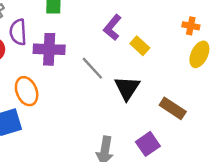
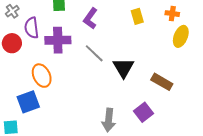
purple L-shape: (112, 27) -> (90, 18), moved
yellow rectangle: (140, 46) -> (137, 16), moved, turned 35

